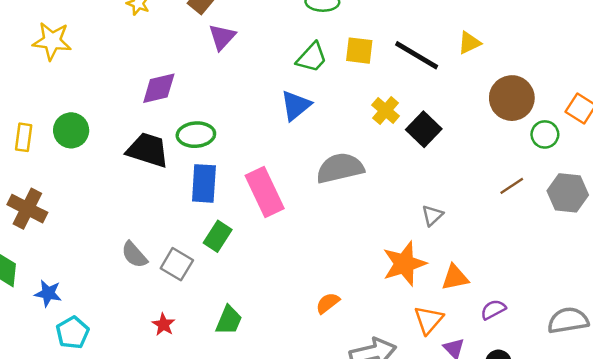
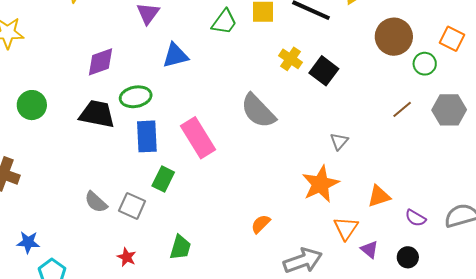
blue triangle: (296, 106) -> (175, 55), moved, turned 32
gray semicircle: (340, 168) -> (258, 111), turned -114
orange triangle: (455, 277) -> (379, 196), moved
purple semicircle: (493, 309) -> (416, 218), moved, turned -115

